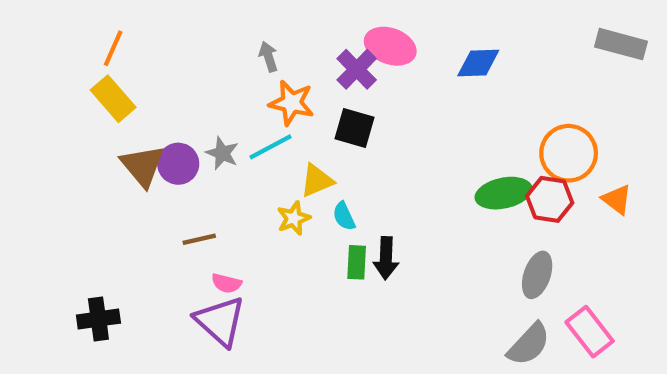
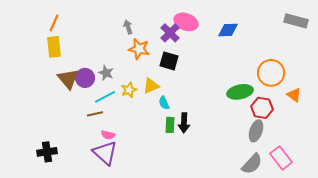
yellow rectangle: (113, 99) -> (54, 47), turned 35
cyan line: (271, 147) -> (105, 97), moved
red hexagon: (550, 199) -> (262, 108), moved
yellow star: (294, 218) -> (129, 90), moved

